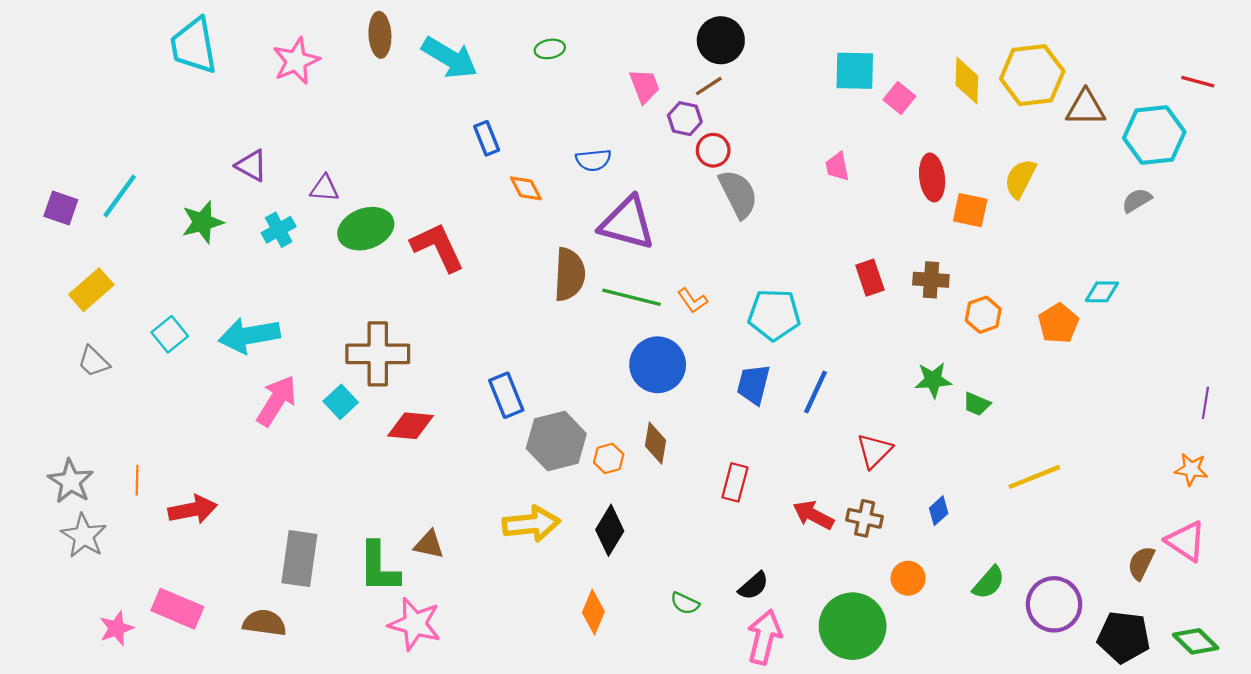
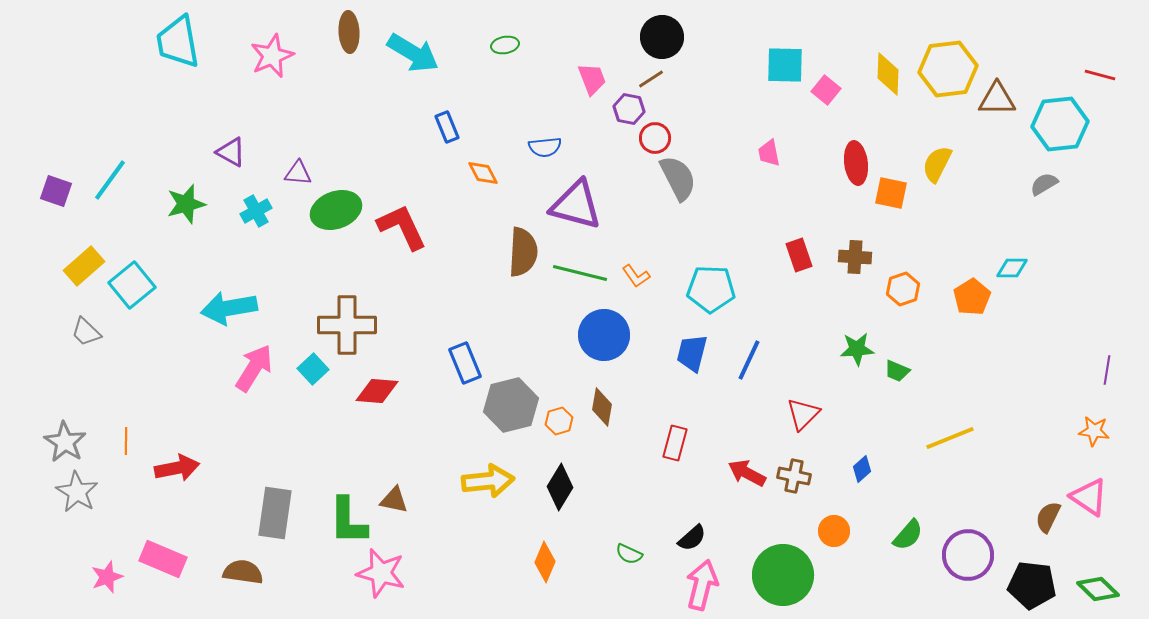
cyan square: (170, 334) -> (132, 285), moved, size x1.4

